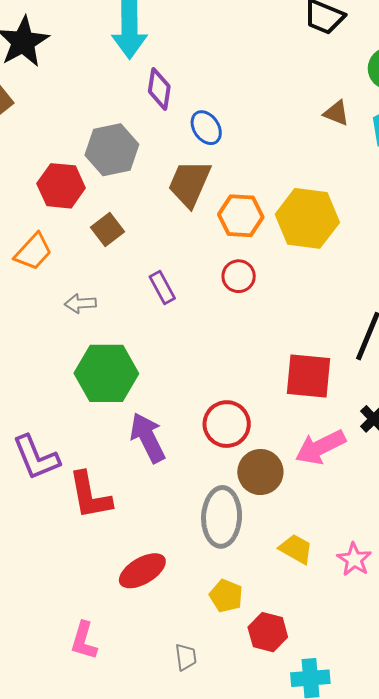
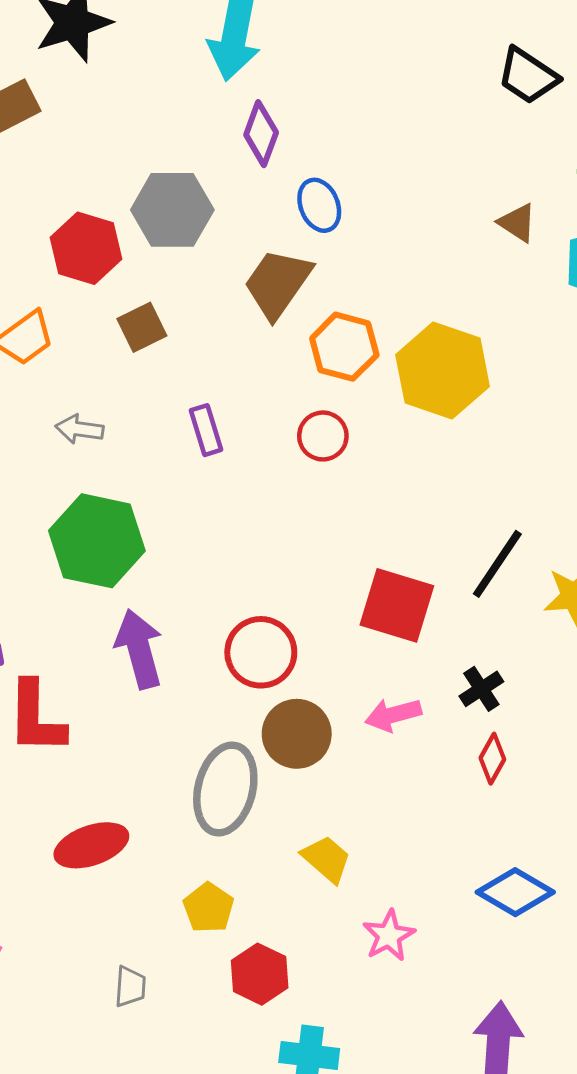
pink arrow: (320, 447) -> (393, 715), size x0.7
pink star: (354, 559) -> (389, 936), moved

